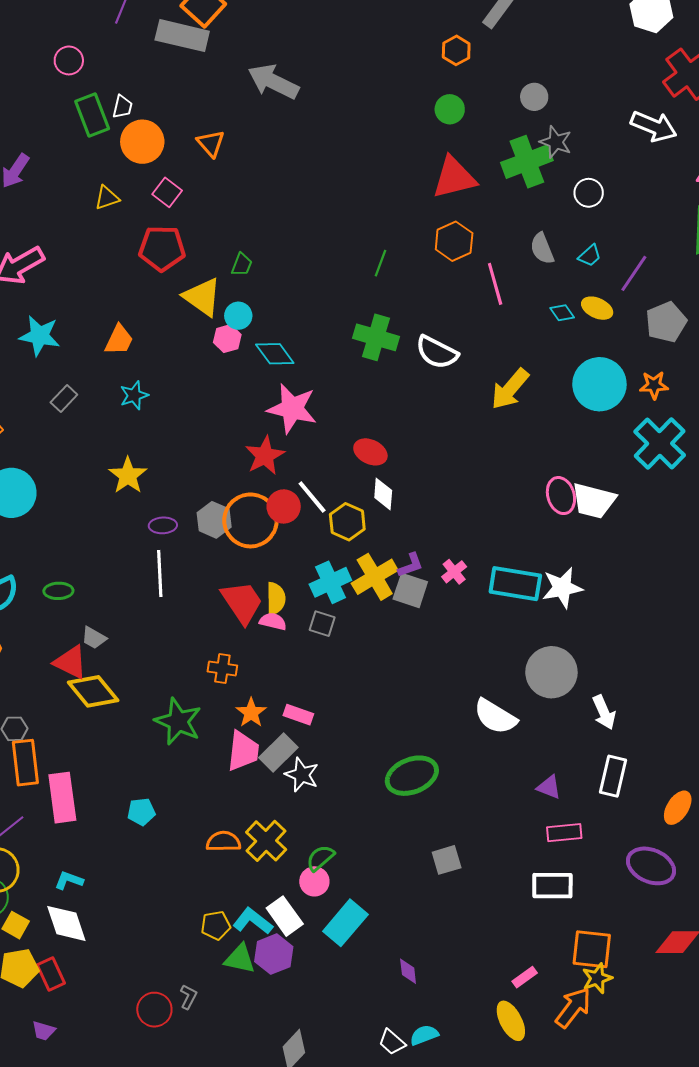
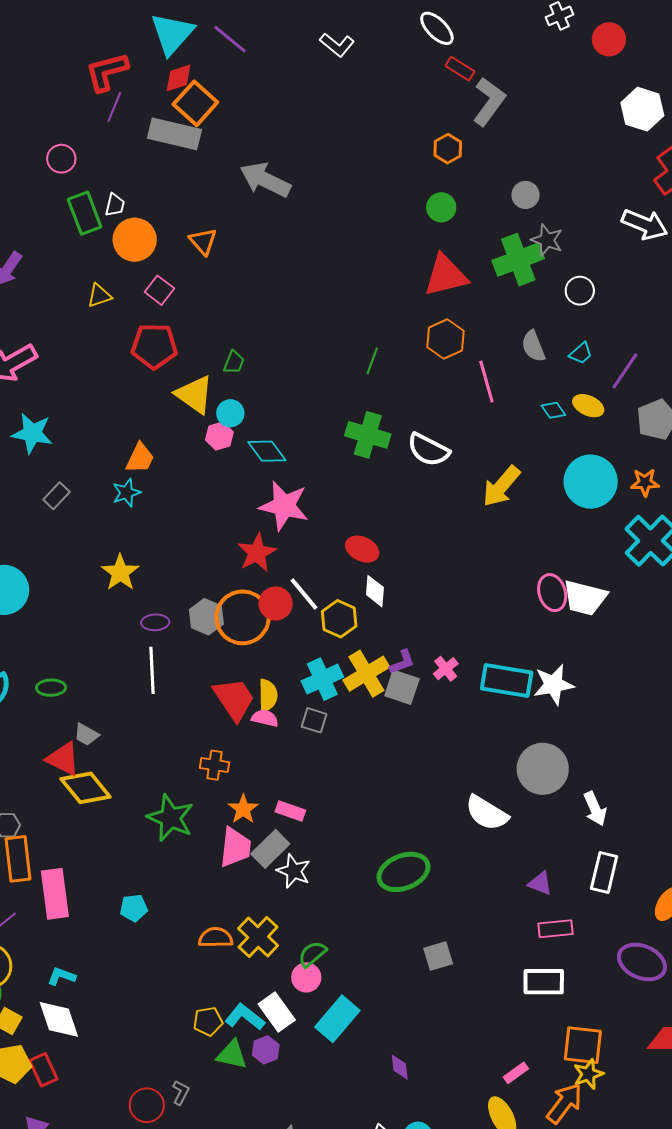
orange trapezoid: (119, 340) -> (140, 458), moved
purple hexagon: (274, 954) -> (266, 1050), size x0.7

